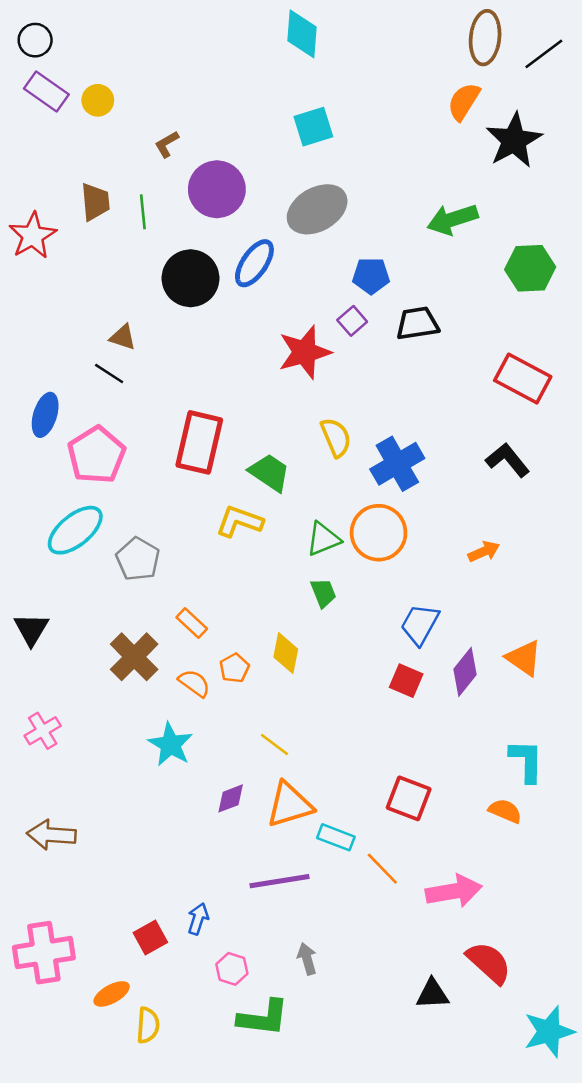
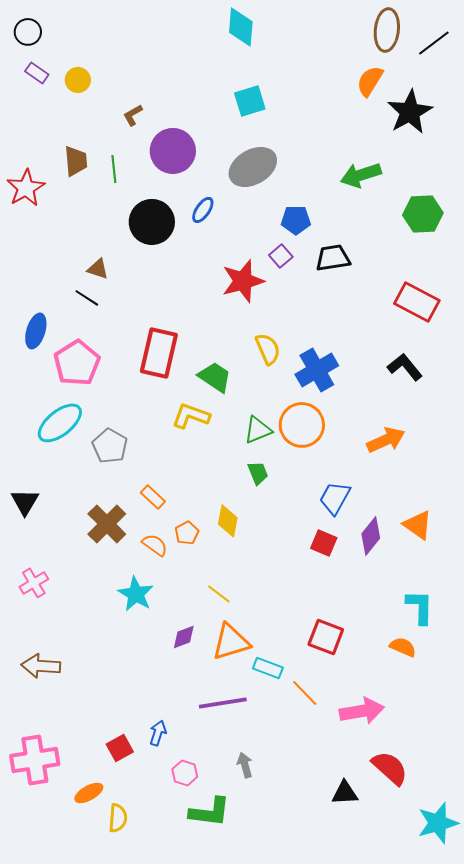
purple rectangle: (46, 92) -> (37, 73), size x0.7
blue ellipse: (254, 263) -> (203, 210), size x0.7
orange arrow: (484, 552) -> (386, 440), size x1.5

